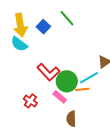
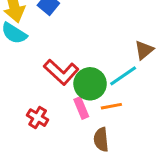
orange line: (82, 89) -> (111, 106), moved
pink rectangle: (60, 97) -> (81, 108), turned 32

